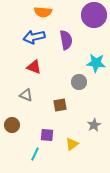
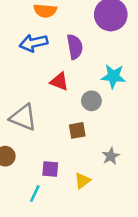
red triangle: (34, 67) -> (59, 82), moved
gray triangle: (26, 95) -> (23, 118), size x1.6
brown square: (60, 105) -> (77, 130), moved

